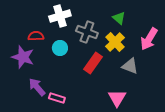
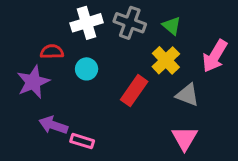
gray cross: (87, 32) -> (130, 23), moved
purple star: (23, 57) -> (33, 82), turned 30
purple arrow: (37, 87) -> (53, 125), turned -30
pink triangle: (117, 98) -> (185, 138), moved

